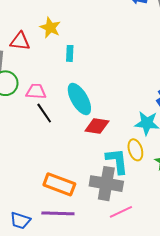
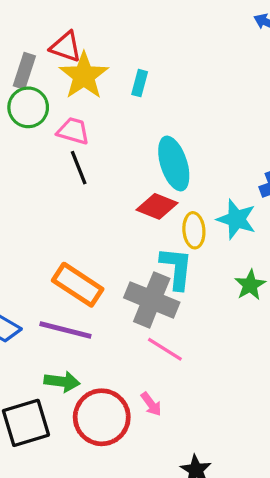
yellow star: (50, 28) -> (84, 76), moved, size x1.4
cyan ellipse: (79, 99) -> (174, 164), moved
yellow ellipse: (135, 150) -> (194, 230), moved
pink line: (121, 212) -> (165, 349), turned 45

